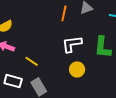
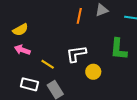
white L-shape: (72, 44) -> (76, 54), moved

